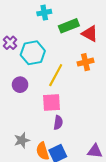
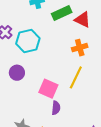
yellow line: (56, 75) -> (76, 77), moved
pink square: (52, 103) -> (48, 89), turned 30

